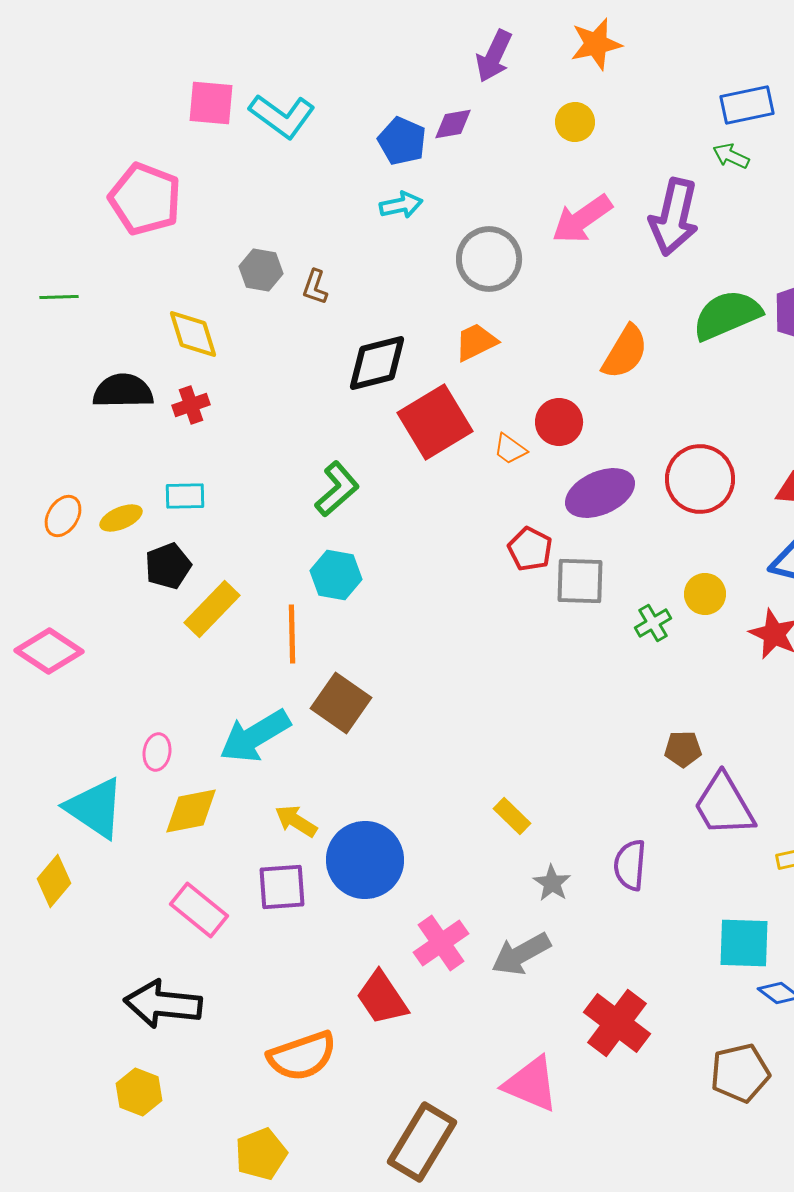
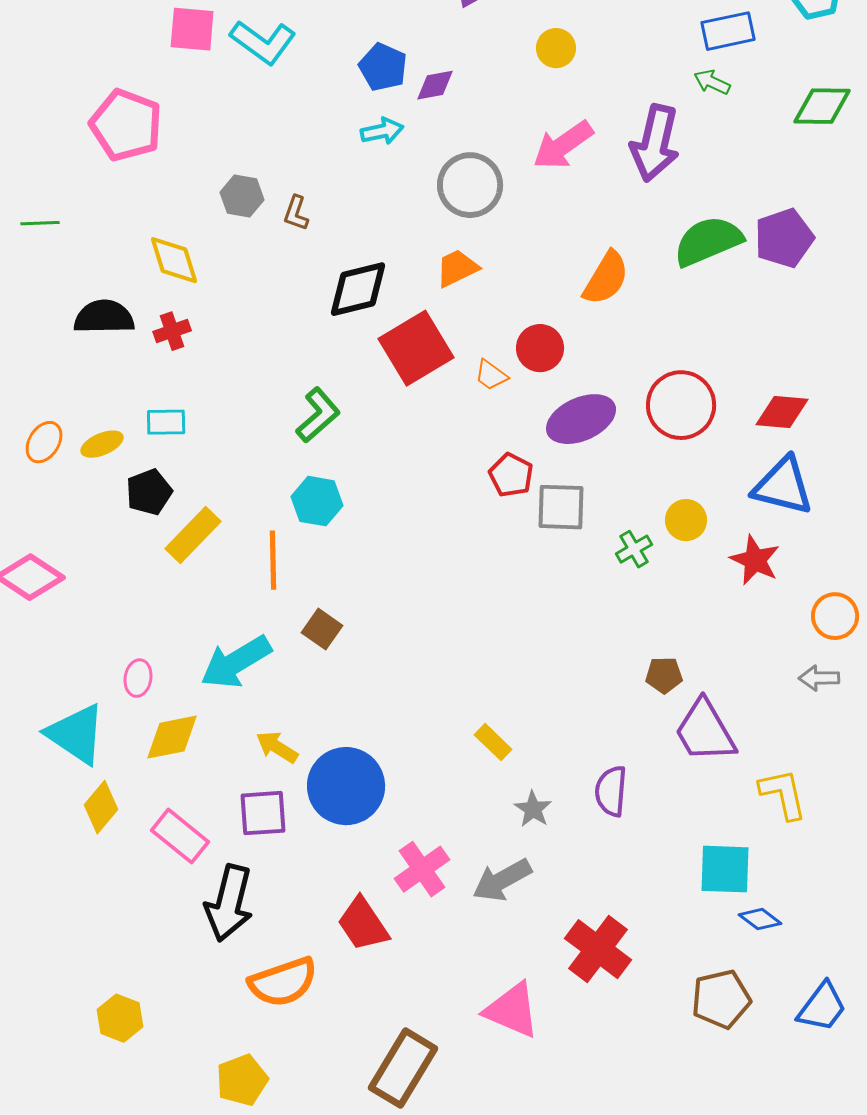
purple diamond: (453, 124) -> (435, 85), moved
brown square: (341, 703) -> (322, 629), size x0.7
yellow diamond: (54, 881) -> (101, 807), moved
black arrow: (163, 1004) -> (229, 903), moved, turned -82

